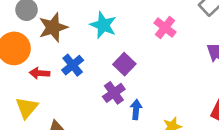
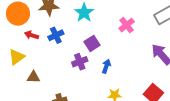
blue arrow: (136, 109) -> (106, 66), moved

